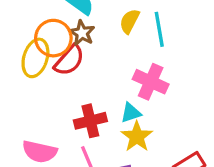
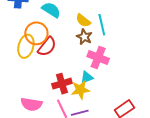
yellow semicircle: (130, 21) -> (83, 21), turned -77
brown star: (82, 33) -> (84, 37), moved
yellow star: (137, 137) -> (80, 90), moved, turned 30

